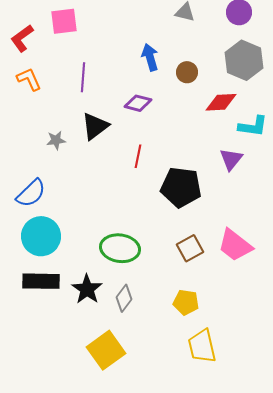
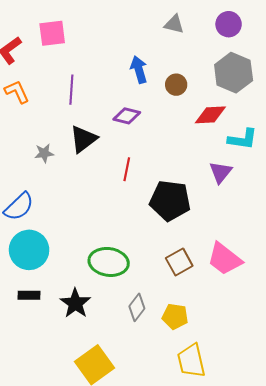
black rectangle: (41, 281) -> (29, 295), size x0.6
gray diamond: (124, 298) -> (137, 307), moved

